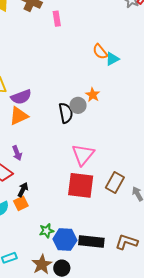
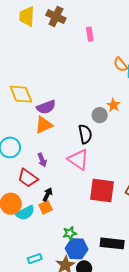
pink rectangle: (57, 19) -> (90, 34), moved
black semicircle: (66, 113) -> (85, 134), moved
pink triangle: (83, 155) -> (78, 160), moved, turned -35
blue hexagon: (65, 240) -> (77, 249), moved

